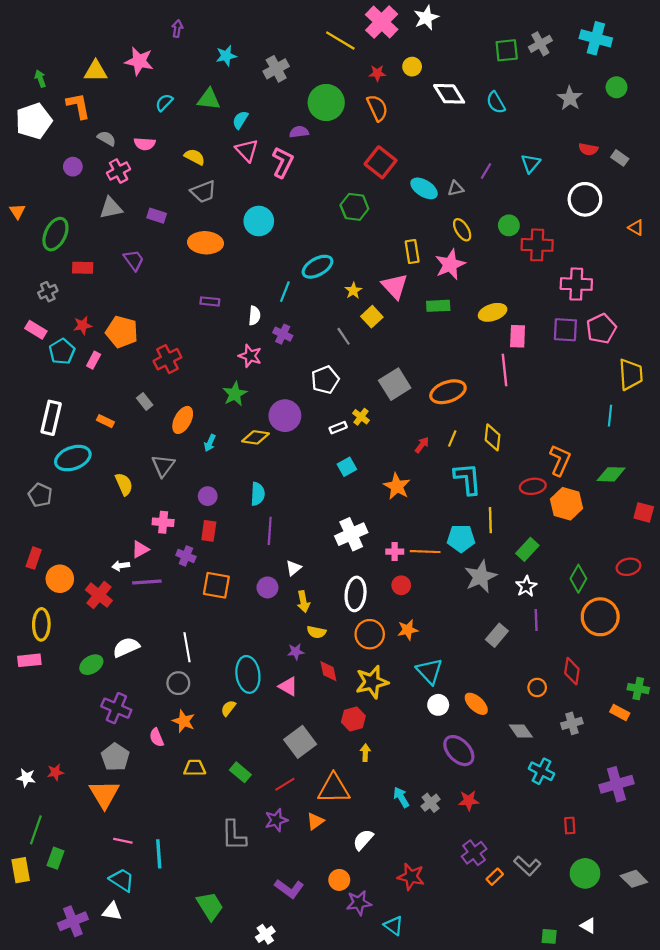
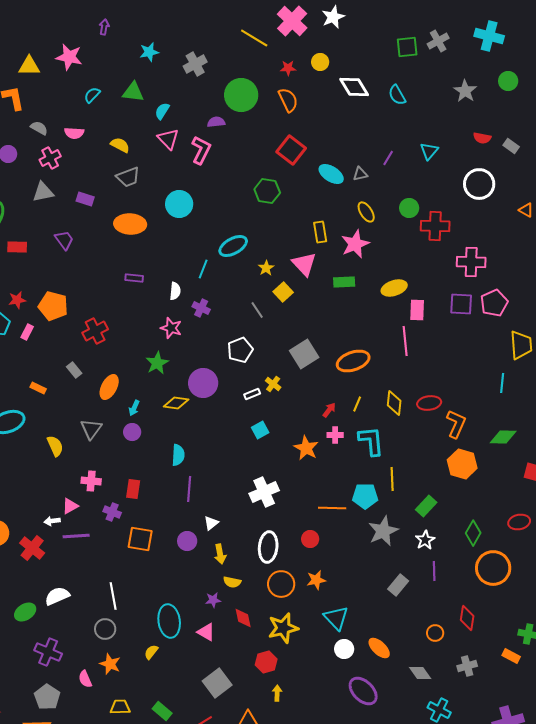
red ellipse: (533, 486) -> (429, 403), moved
purple circle: (208, 496) -> (132, 432), moved
pink cross: (395, 552) -> (335, 435), moved

